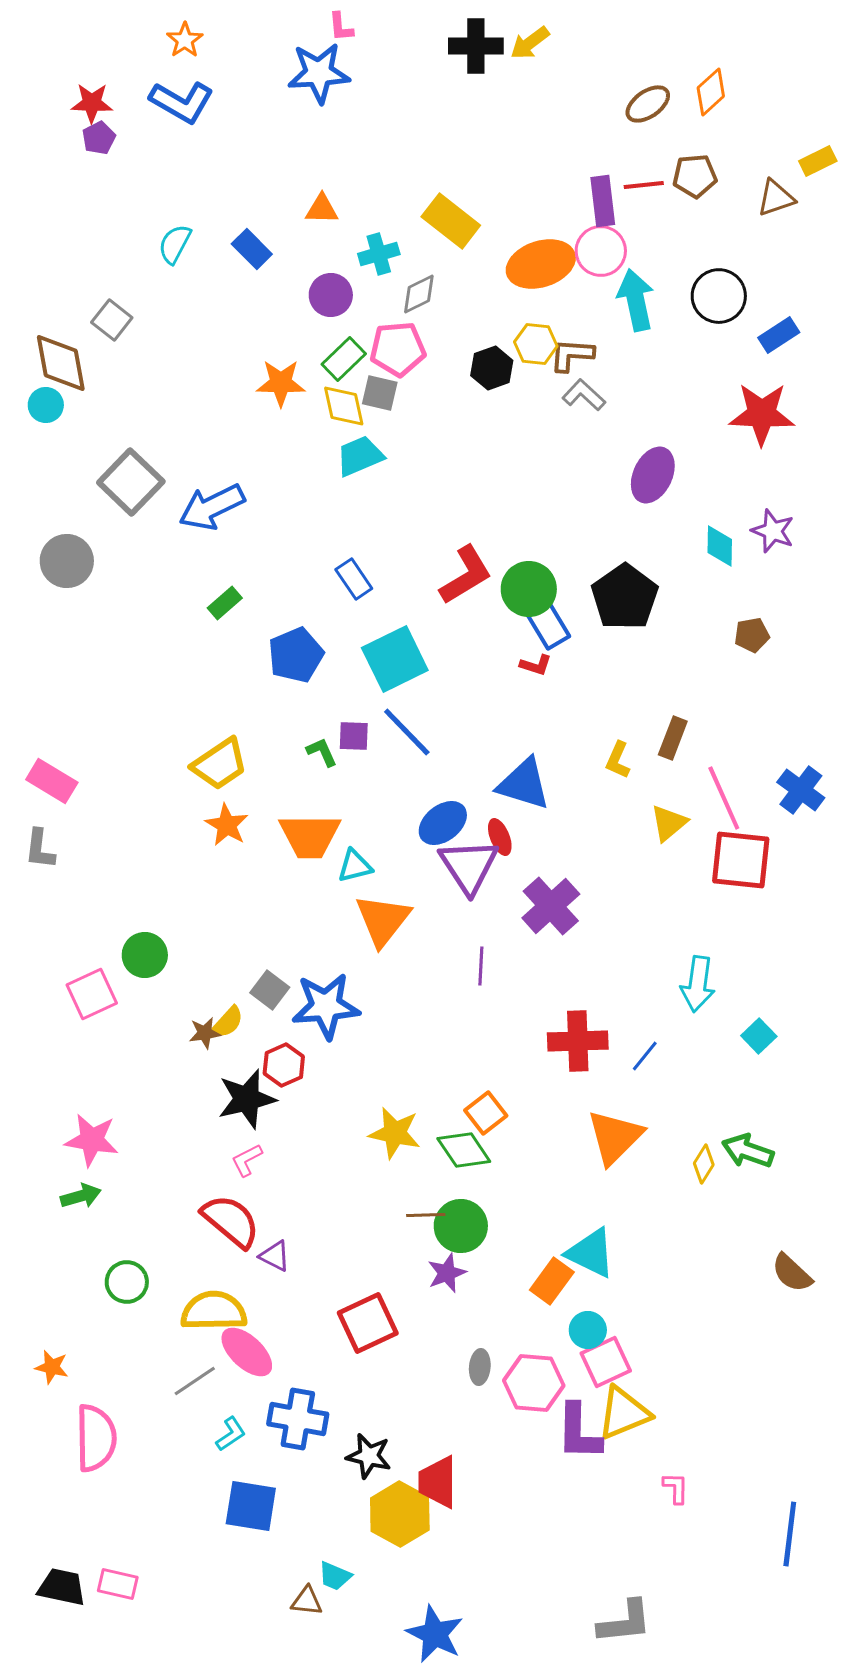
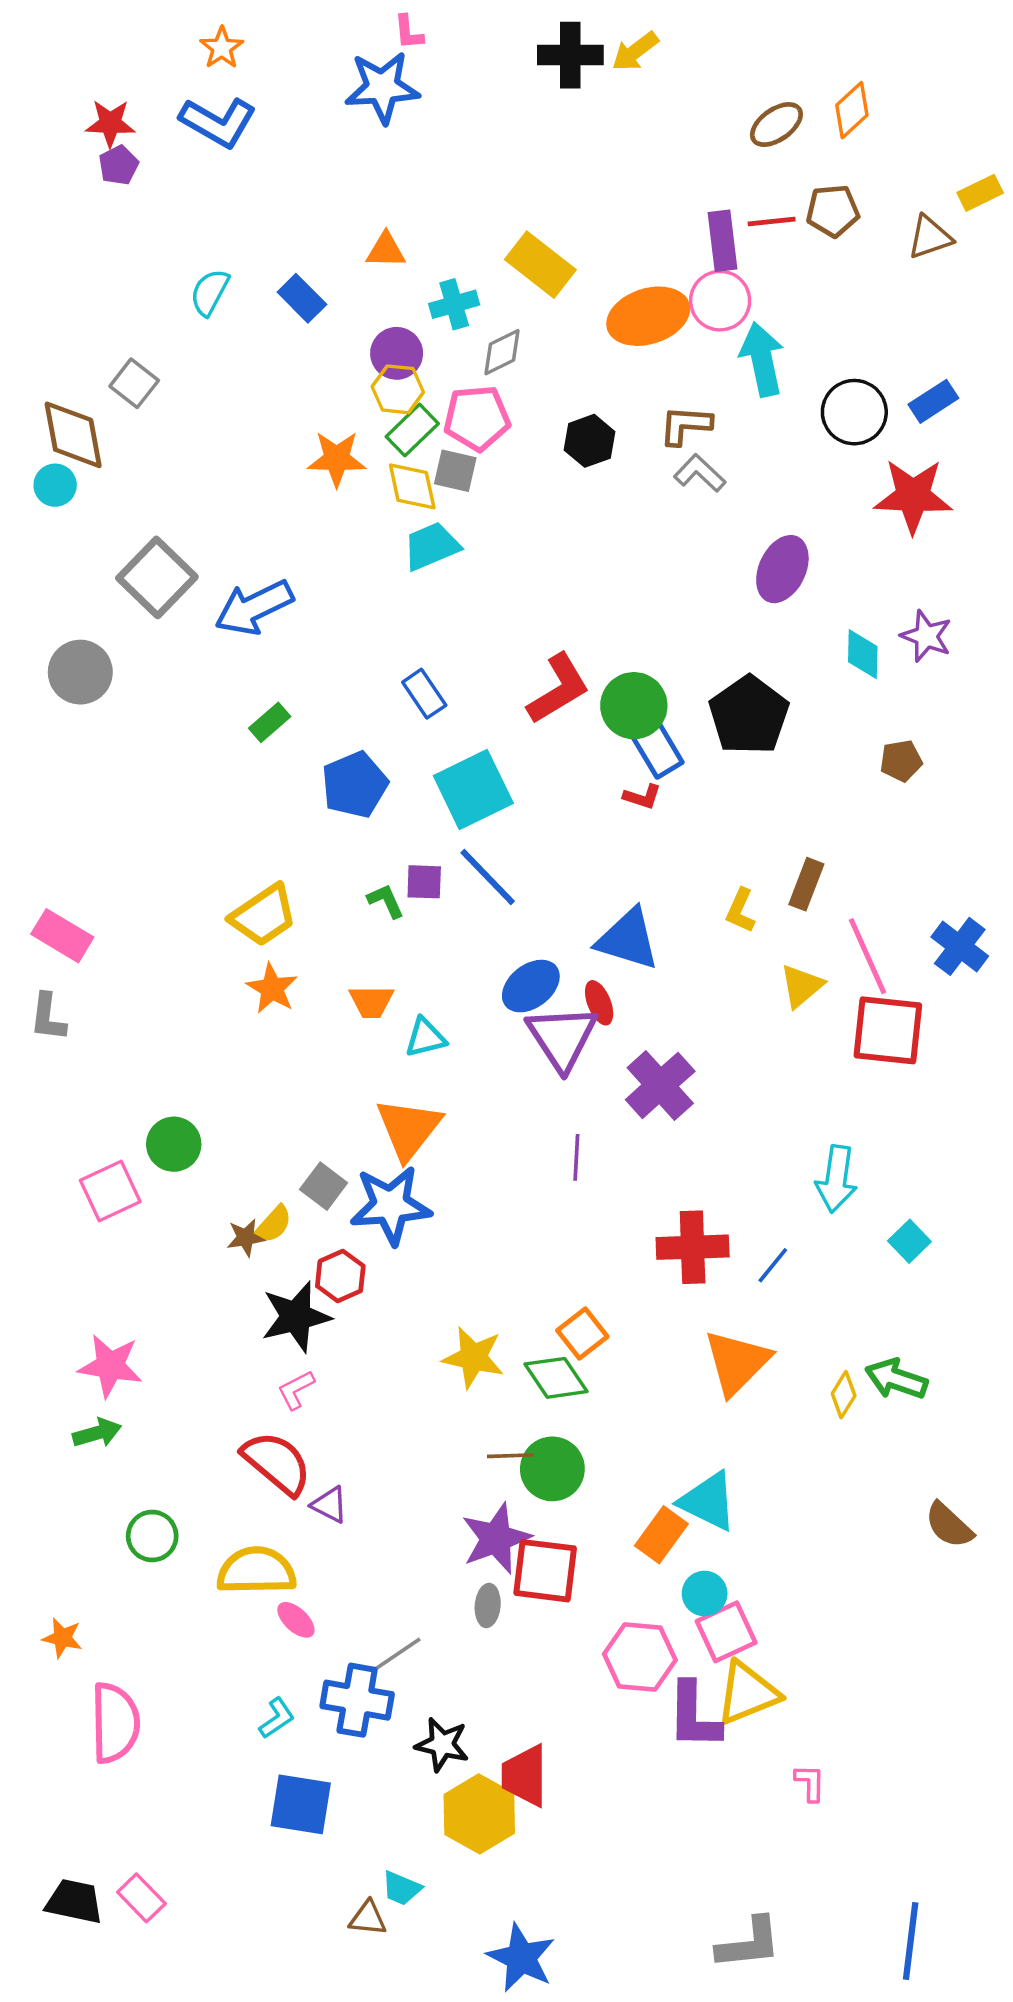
black circle: (719, 296) -> (854, 412), moved
yellow hexagon: (536, 344) -> (398, 389), moved
orange trapezoid: (310, 836) -> (371, 1002), size x0.6
orange triangle: (383, 920) -> (409, 1129), moved
purple star: (447, 1273) -> (496, 1538), moved, size x1.5
red square: (368, 1323) -> (545, 1571), moved, turned 32
pink ellipse: (247, 1352) -> (296, 1620), size x0.6
gray ellipse: (480, 1367) -> (488, 1605), moved
gray line: (195, 1381) -> (397, 1655), moved
blue line: (790, 1534) -> (911, 1941), moved
pink rectangle: (118, 1584) -> (141, 1898), turned 33

